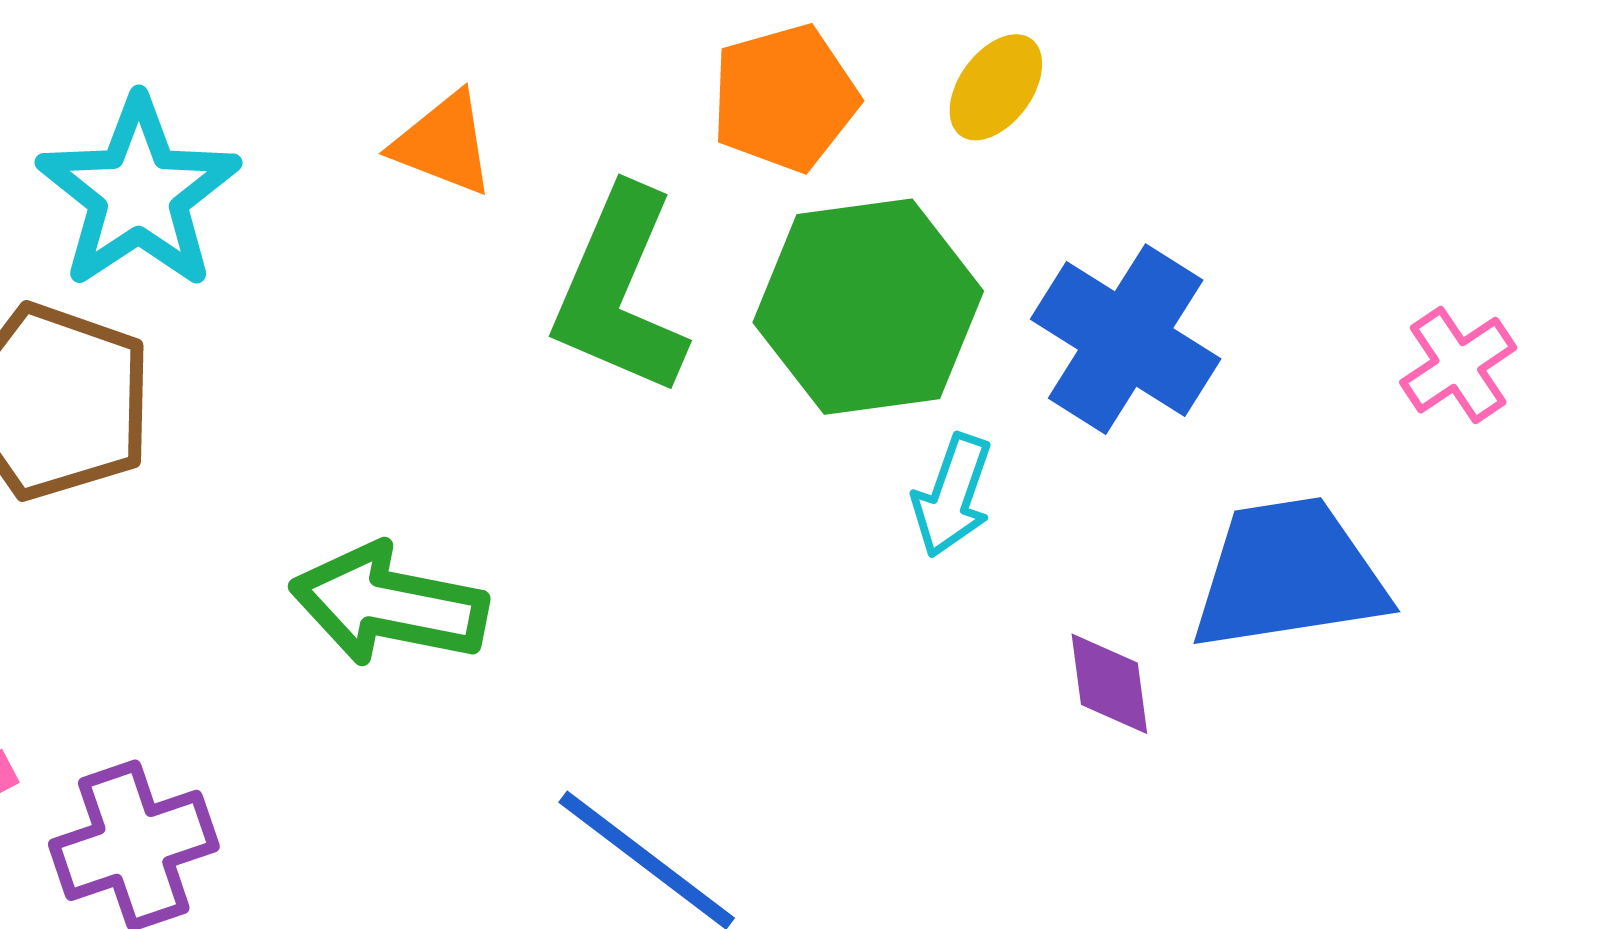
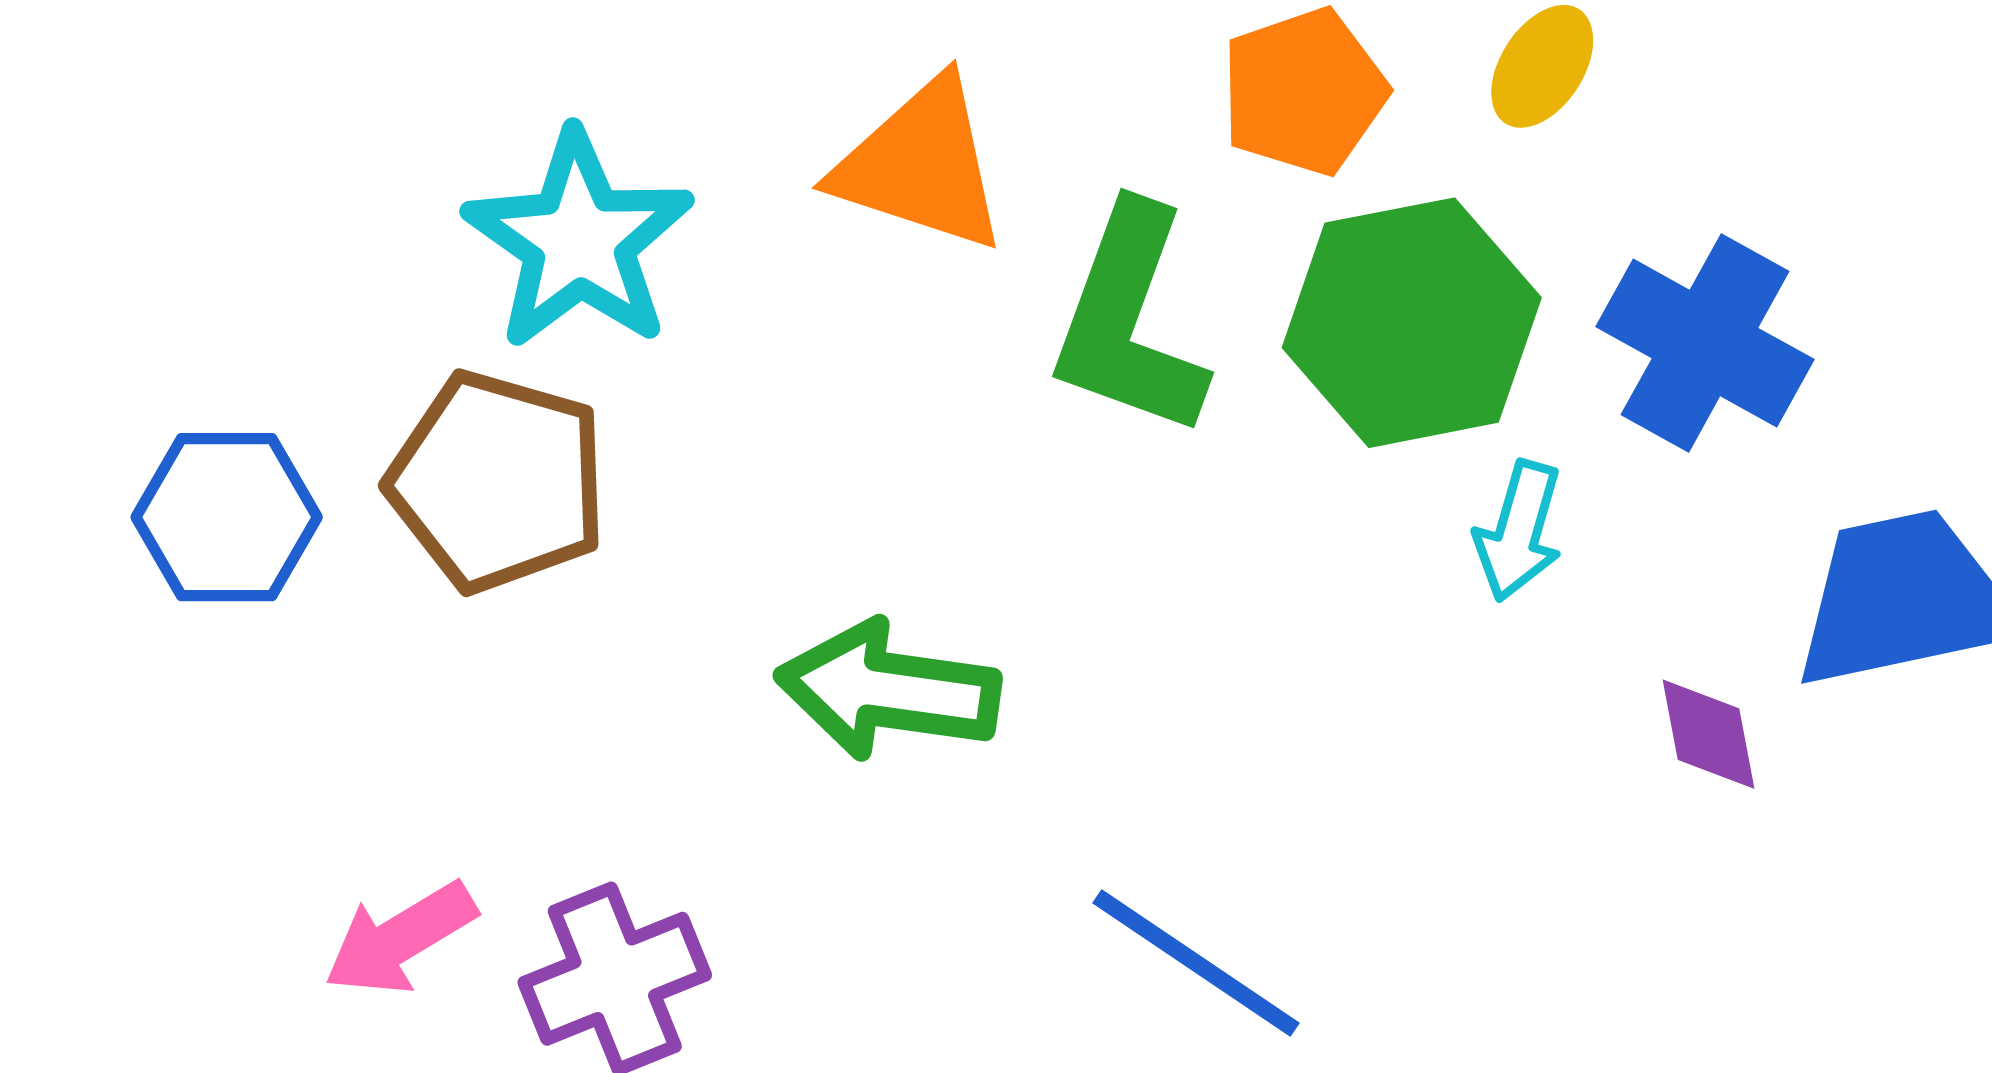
orange triangle: (444, 144) -> (921, 165), size x1.5

